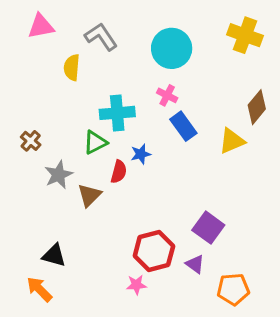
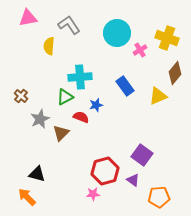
yellow cross: (245, 35) -> (167, 38), moved
pink cross: (167, 95) -> (140, 50), moved, turned 32
red semicircle: (119, 172) -> (81, 117), turned -84

